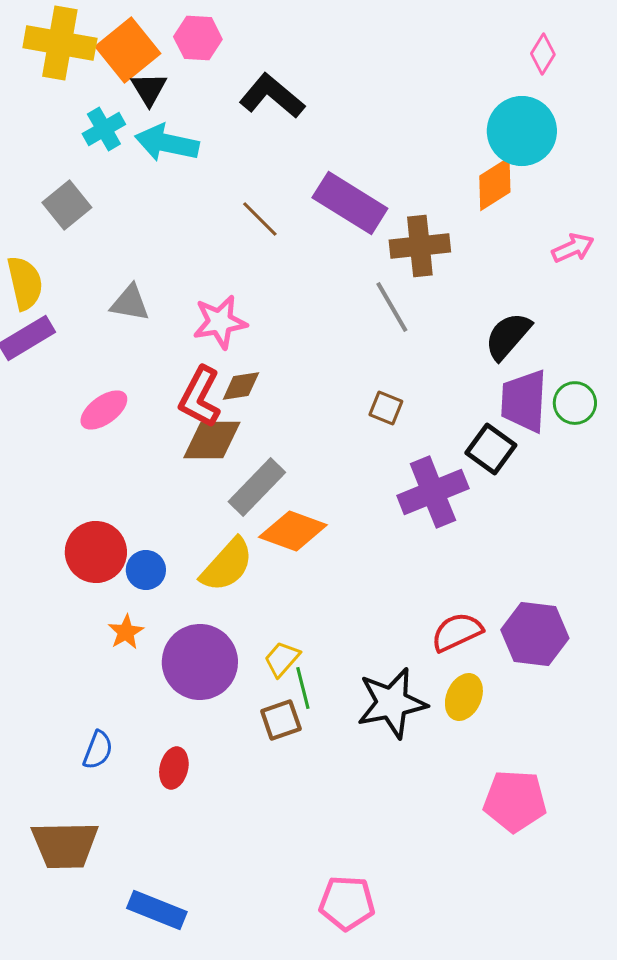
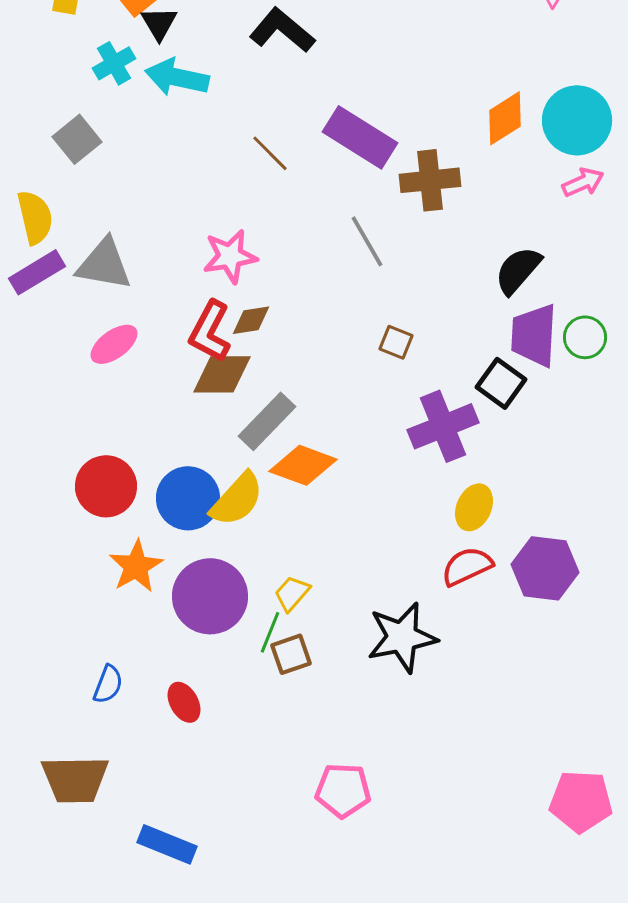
cyan circle: (522, 131) -> (577, 120), moved
gray triangle: (130, 303) -> (104, 264), moved, size x1.4
gray line: (392, 307) -> (367, 241), moved
blue circle: (146, 570) -> (188, 498), moved, size x1.6
orange star: (126, 632) -> (136, 566), size x1.5
green line: (303, 688) -> (270, 632), moved, turned 36
yellow ellipse: (464, 697) -> (474, 507), moved
red ellipse: (174, 768) -> (184, 702), turned -42
pink pentagon: (515, 801) -> (581, 801), moved
pink pentagon: (347, 903) -> (343, 790), moved

